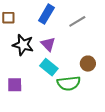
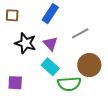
gray line: (77, 21) -> (80, 33), moved
brown circle: (88, 64) -> (89, 65), size x1.5

